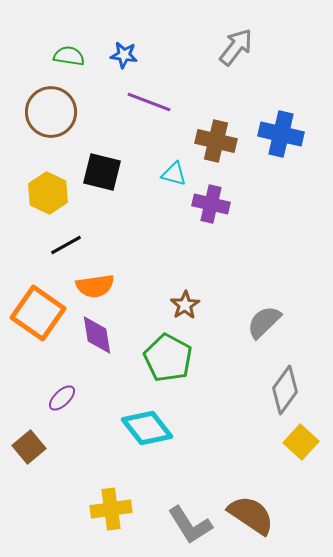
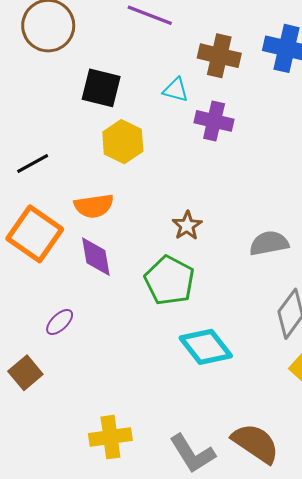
yellow hexagon: (48, 193) -> (123, 142), moved
black line: (66, 245) -> (33, 163), moved
gray semicircle: (264, 322) -> (269, 243), turned 33
cyan diamond: (147, 428) -> (206, 347), moved

